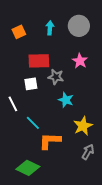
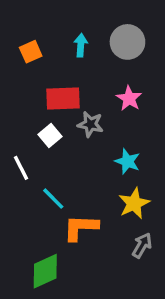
white square: (31, 84) -> (50, 136), turned -32
cyan star: (66, 100) -> (127, 161), moved
green diamond: (28, 168) -> (45, 271), turned -50

